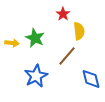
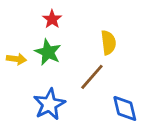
red star: (63, 14) -> (52, 19), moved

